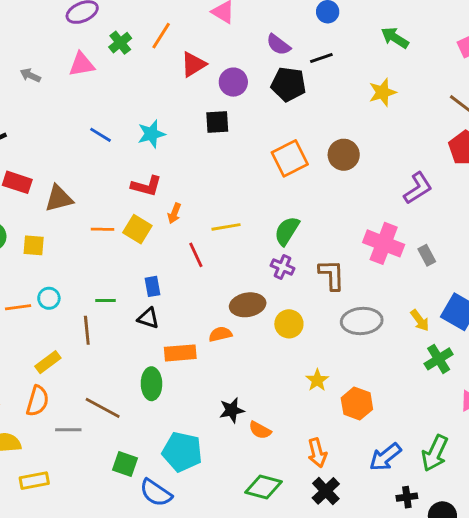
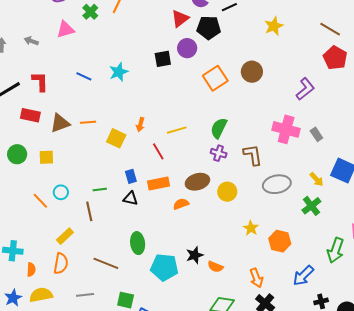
red triangle: (193, 64) -> (180, 19), moved
purple circle: (233, 82) -> (187, 48), moved
red L-shape: (146, 186) -> (40, 81), moved, turned -100
orange line: (103, 229) -> (88, 122), moved
orange line: (18, 307) -> (40, 201), turned 60
orange rectangle: (180, 353) -> (158, 183), moved
green cross: (439, 359) -> (311, 206), moved
gray line: (68, 430) -> (85, 295), moved
cyan pentagon: (182, 452) -> (164, 267), moved
green arrow: (435, 453) -> (336, 250), moved

